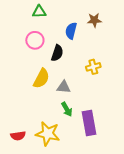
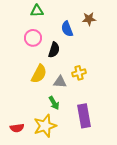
blue semicircle: (71, 31) -> (67, 29), turned -35
yellow cross: (93, 67) -> (79, 73), moved
green arrow: (67, 109) -> (54, 103), moved
yellow star: (48, 134) -> (45, 126), turned -30

